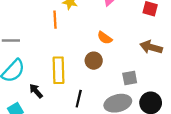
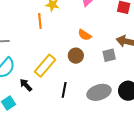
yellow rectangle: (58, 70) -> (45, 66), turned 45
gray square: (130, 78) -> (109, 55), moved

